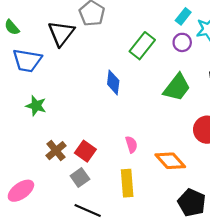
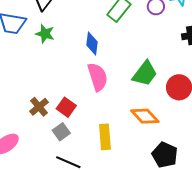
green trapezoid: (177, 87) -> (145, 74), moved
green star: (36, 106) -> (45, 34), moved
pink semicircle: (131, 144) -> (98, 77), moved, size x1.8

